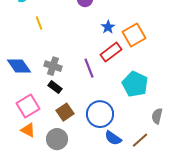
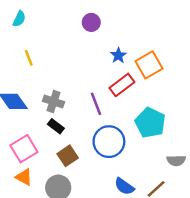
yellow line: (39, 23) -> (29, 58), moved
blue circle: (100, 114) -> (109, 142), moved
gray semicircle: (157, 116) -> (176, 160), turned -105

